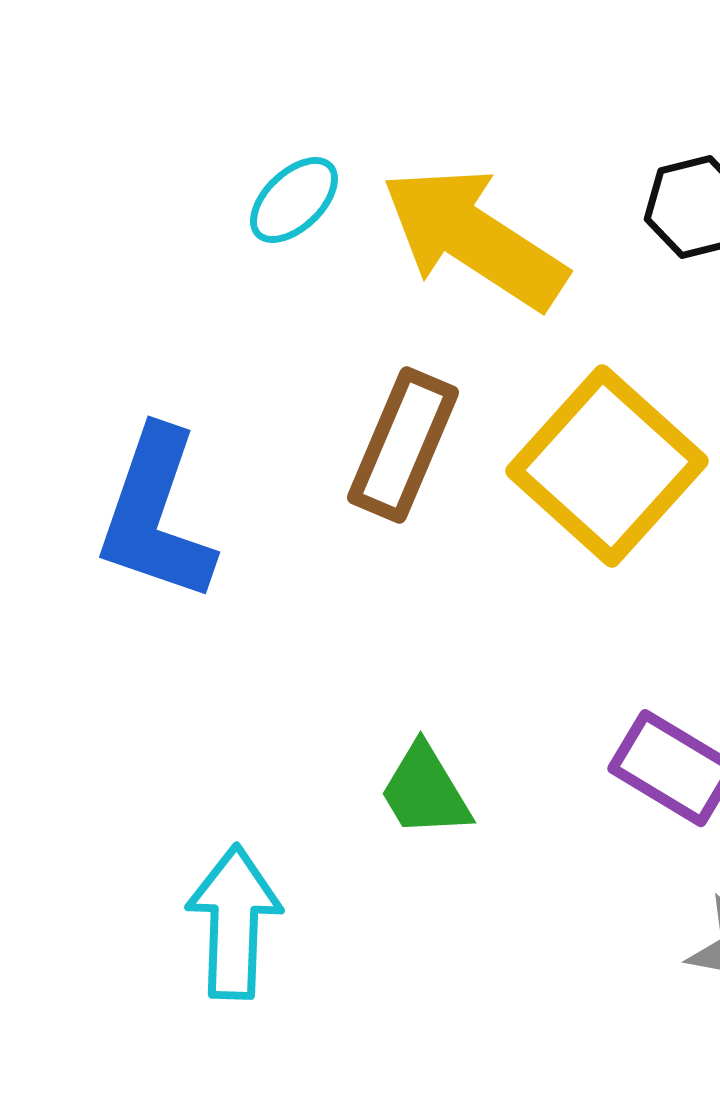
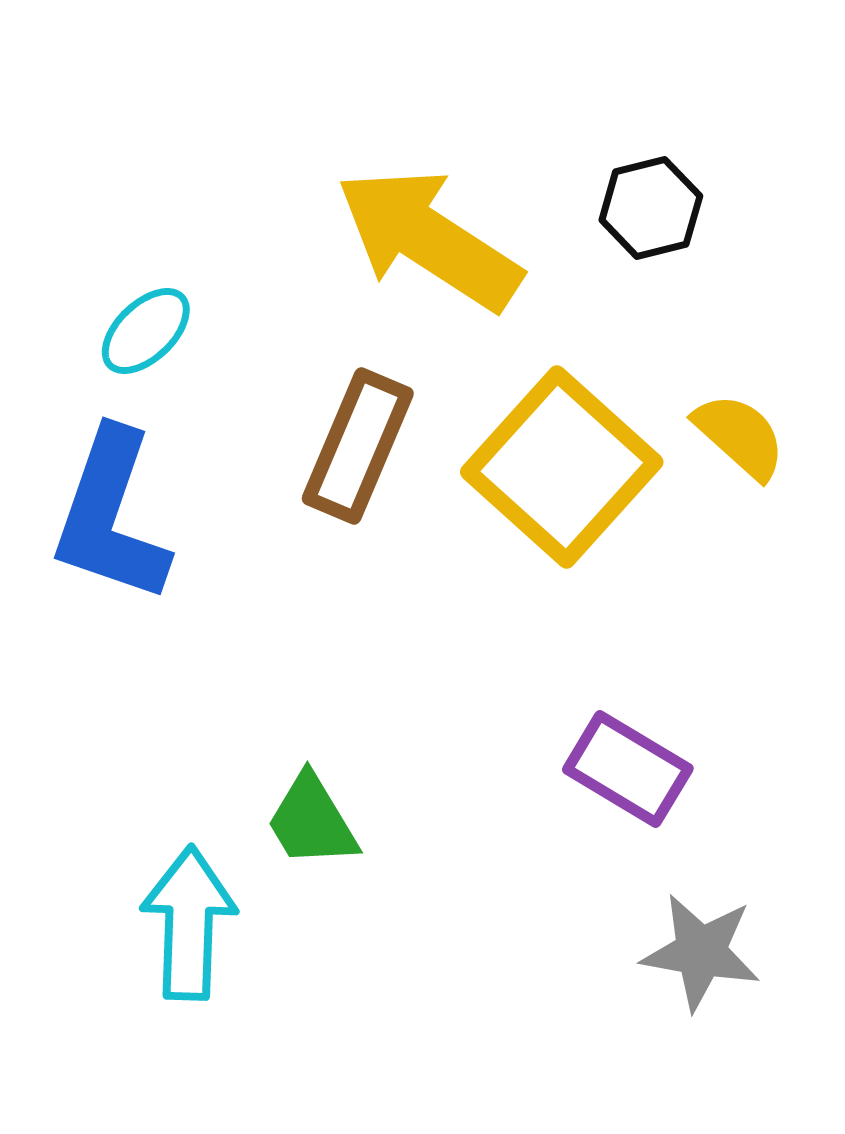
cyan ellipse: (294, 200) -> (146, 331), moved
green trapezoid: (425, 791) -> (312, 821), moved

